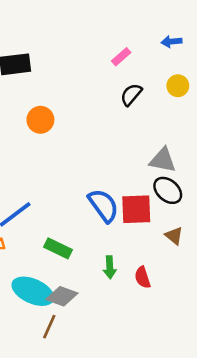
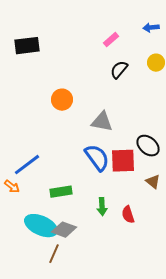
orange circle: (40, 120) -> (62, 100), moved
gray triangle: (163, 160) -> (102, 122), moved
green rectangle: (58, 248) -> (61, 192), turned -35

